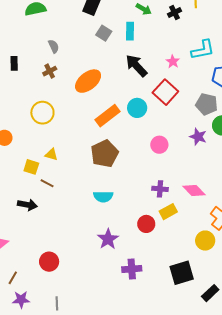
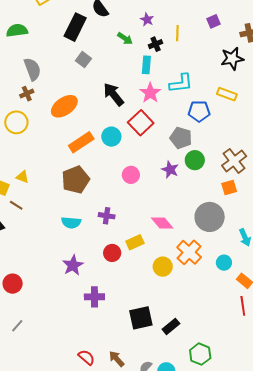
cyan rectangle: (130, 31) -> (146, 65), moved
gray semicircle: (54, 46) -> (32, 69), size x1.6
pink star: (173, 61) -> (150, 93), size x1.5
yellow circle: (42, 113) -> (16, 122), moved
purple cross: (160, 189) -> (107, 216), moved
yellow circle: (205, 241) -> (163, 267), moved
black square: (182, 273) -> (141, 318), moved
gray line: (57, 303) -> (17, 326), turned 40

